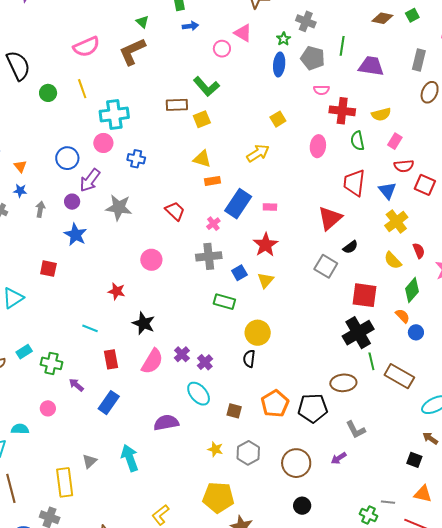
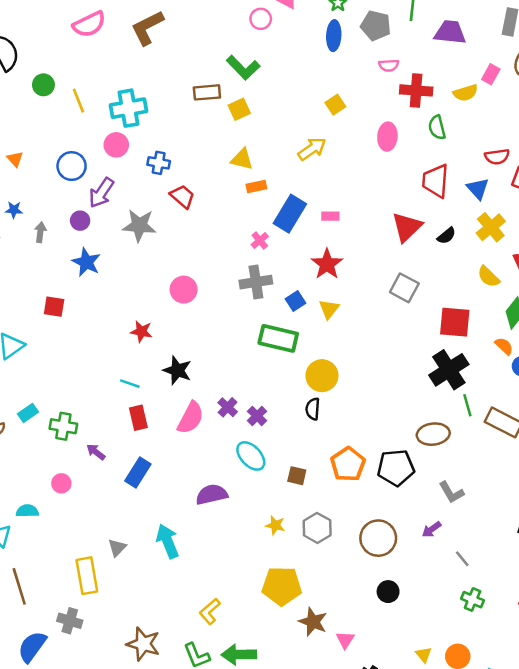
yellow line: (82, 89) -> (78, 101), moved
pink rectangle: (395, 141) -> (491, 74), moved
orange triangle: (20, 166) -> (15, 159), moved
red trapezoid: (175, 211) -> (182, 196), moved
black semicircle: (350, 247) -> (446, 236), moved
green rectangle: (224, 302) -> (278, 338), size x1.4
cyan line: (90, 328) -> (130, 384), moved
gray line: (388, 502) -> (462, 559), moved, turned 48

